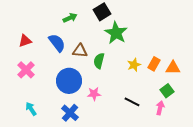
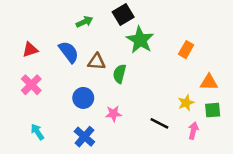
orange rectangle: (154, 64) -> (186, 50), moved
yellow star: (134, 65) -> (186, 103), moved
blue circle: (69, 81) -> (83, 98), size x0.7
green square: (167, 91) -> (213, 110), moved, turned 32

